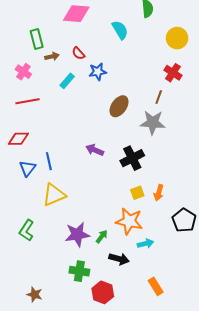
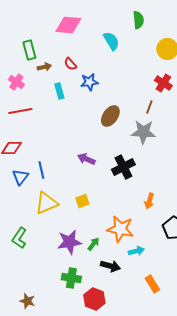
cyan rectangle: (67, 81) -> (59, 91), turned -56
yellow square: (137, 193) -> (82, 201), moved
orange rectangle: (156, 286) -> (152, 284), moved

